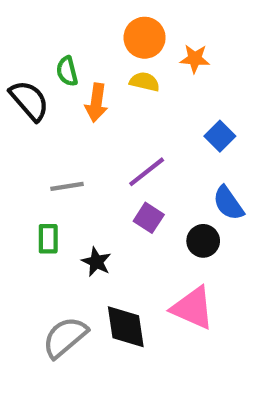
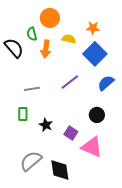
orange circle: (145, 38) -> (50, 18), moved
blue square: (220, 136) -> (95, 54), moved, size x1.6
blue semicircle: (228, 203) -> (106, 83), moved, turned 84
purple square: (149, 218) -> (71, 133), moved
black diamond: (126, 327) -> (60, 170), moved

